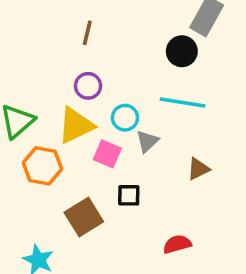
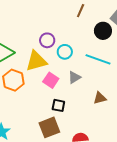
brown line: (87, 33) -> (81, 11), moved
cyan circle: (125, 118) -> (65, 52), moved
brown square: (84, 217) -> (49, 127), moved

